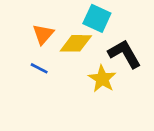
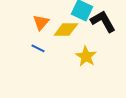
black L-shape: (124, 54) -> (103, 21), moved

